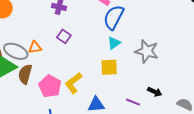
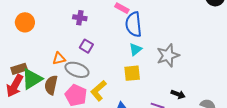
blue semicircle: (114, 17) -> (134, 24), turned -30
gray ellipse: (16, 51) -> (77, 70), moved
gray star: (147, 51) -> (168, 55), turned -30

